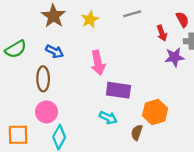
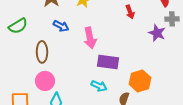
red arrow: (162, 33) -> (130, 12), moved
blue arrow: (55, 51) -> (61, 26), moved
purple star: (174, 57) -> (157, 33), turned 30

